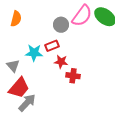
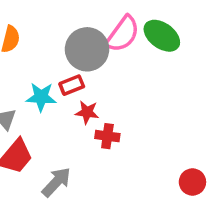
gray circle: (61, 25) -> (87, 49), size x1.6
gray arrow: (27, 103) -> (56, 182), moved

